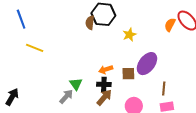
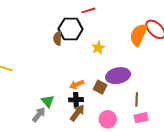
orange semicircle: (170, 25) -> (138, 35), size x1.6
purple ellipse: (147, 64) -> (118, 76), turned 45
brown square: (128, 74) -> (100, 87), turned 32

